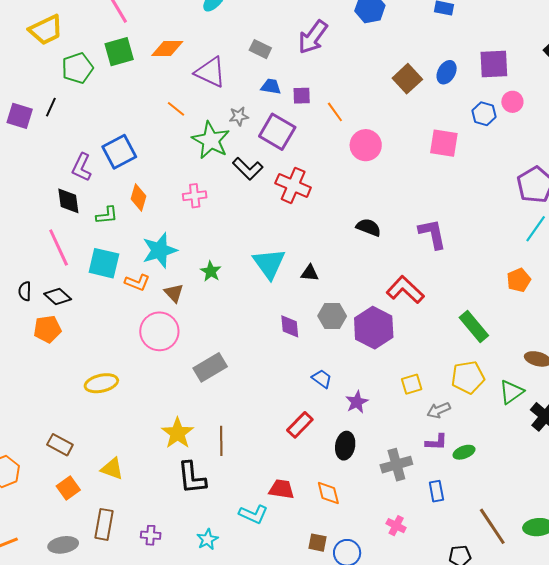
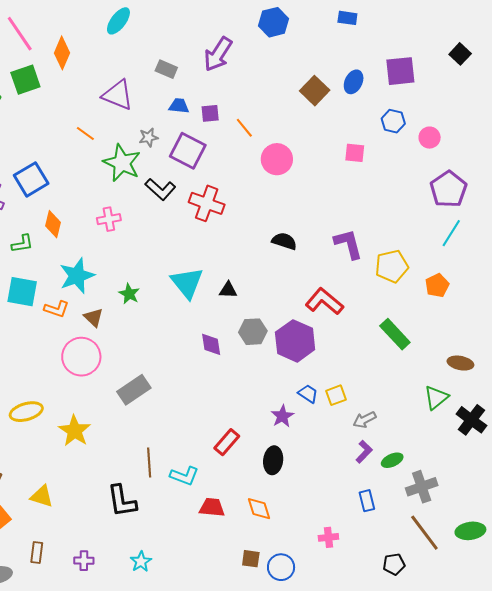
orange diamond: (167, 48) -> (62, 53), moved, turned -64
pink circle: (512, 102) -> (430, 138), moved
pink square: (444, 143) -> (355, 153), size x0.7
yellow pentagon: (468, 377) -> (392, 266), moved
blue trapezoid: (322, 379) -> (308, 394), moved
yellow star: (178, 433) -> (75, 431), moved
purple L-shape: (436, 442) -> (364, 452), turned -45
gray cross: (396, 465) -> (422, 487), moved
cyan L-shape: (253, 514) -> (184, 476), moved
brown rectangle: (104, 524) -> (37, 552), size x0.7
pink cross: (396, 526) -> (328, 537), turned -30

